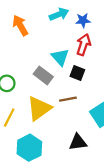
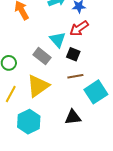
red arrow: (84, 45) -> (79, 28), turned -144
brown line: (68, 99) -> (75, 76), moved

